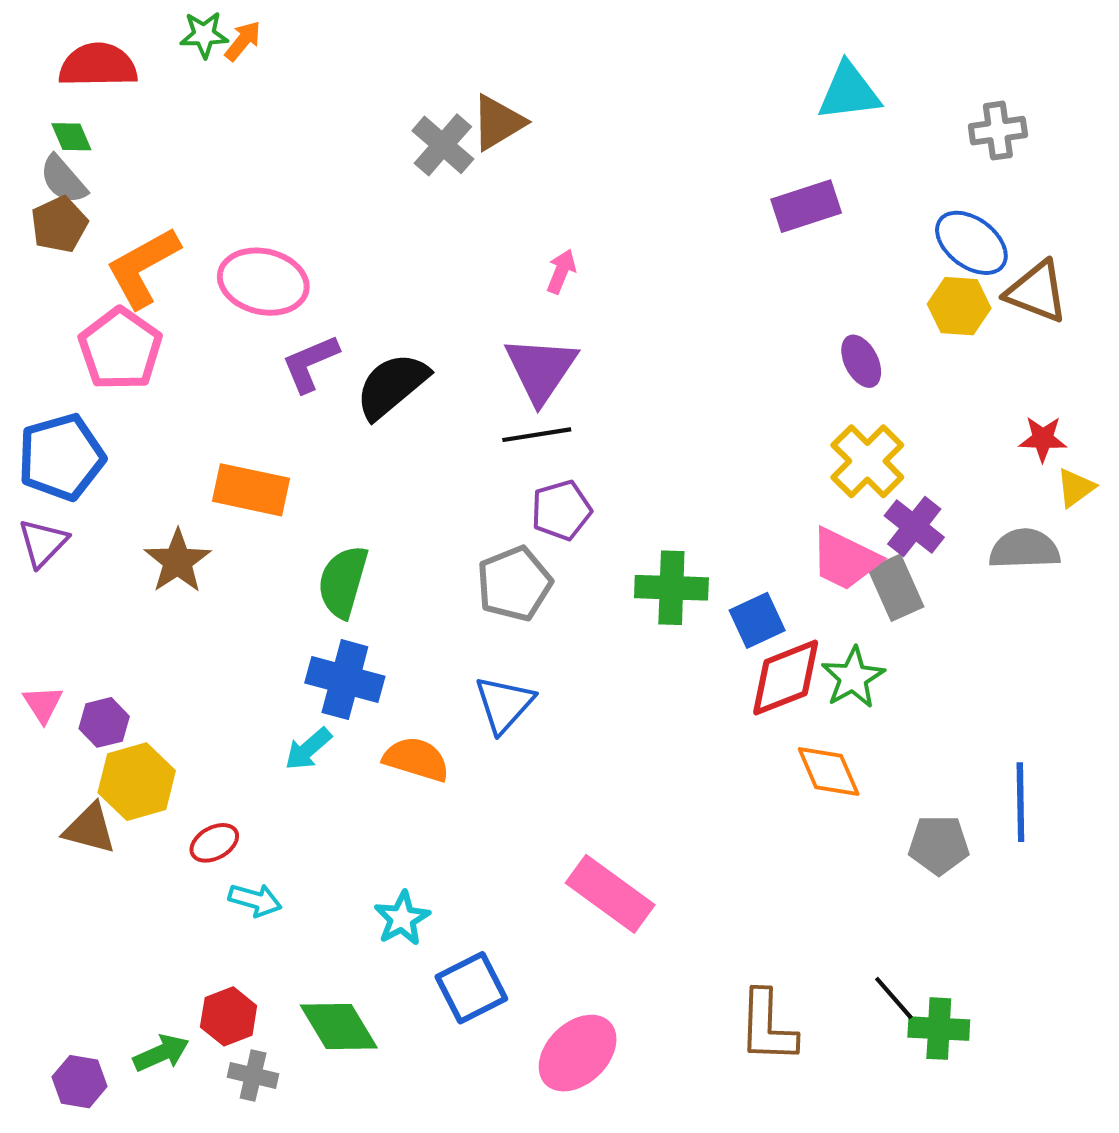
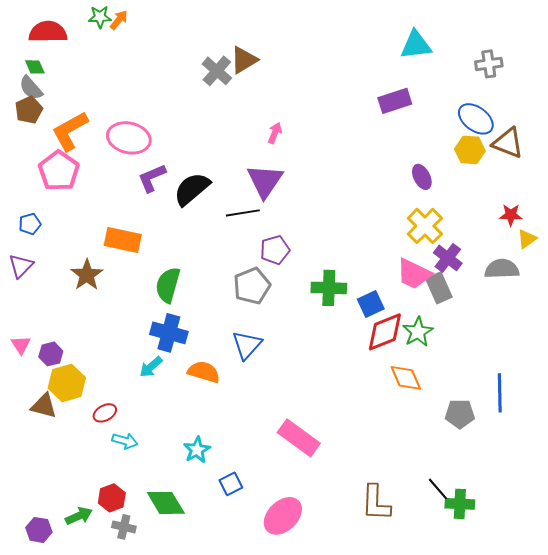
black line: (537, 435) -> (243, 213), moved
blue pentagon: (61, 457) -> (30, 224), size x0.5
blue square: (471, 988) -> (231, 484), size x0.7

